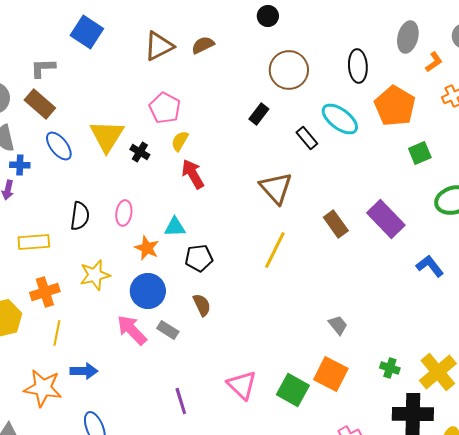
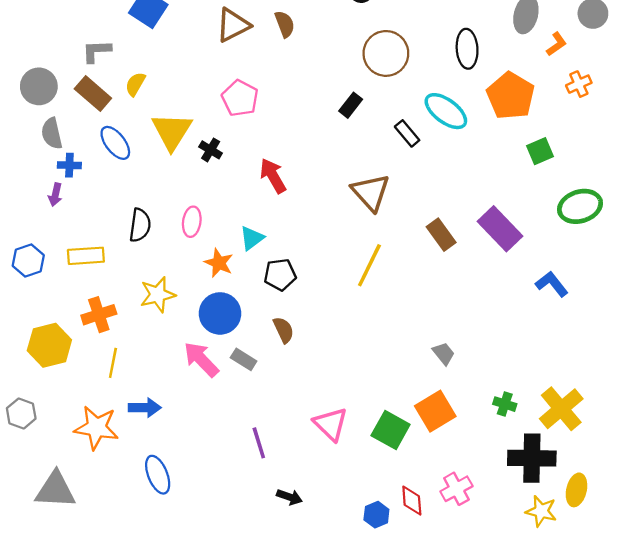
brown semicircle: (203, 45) -> (285, 24), turned 95
yellow semicircle: (180, 141) -> (135, 84), moved
cyan triangle: (175, 227) -> (252, 238), turned -35
orange square: (331, 374) -> (435, 411), turned 32

